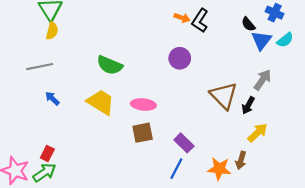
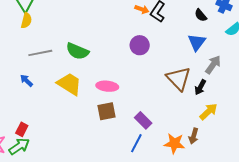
blue triangle: (261, 40) -> (197, 42), moved
gray line: (40, 67) -> (40, 53), moved

